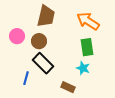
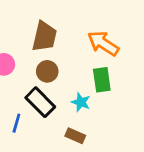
brown circle: (39, 41) -> (47, 71), moved
cyan star: (83, 68) -> (81, 102), moved

